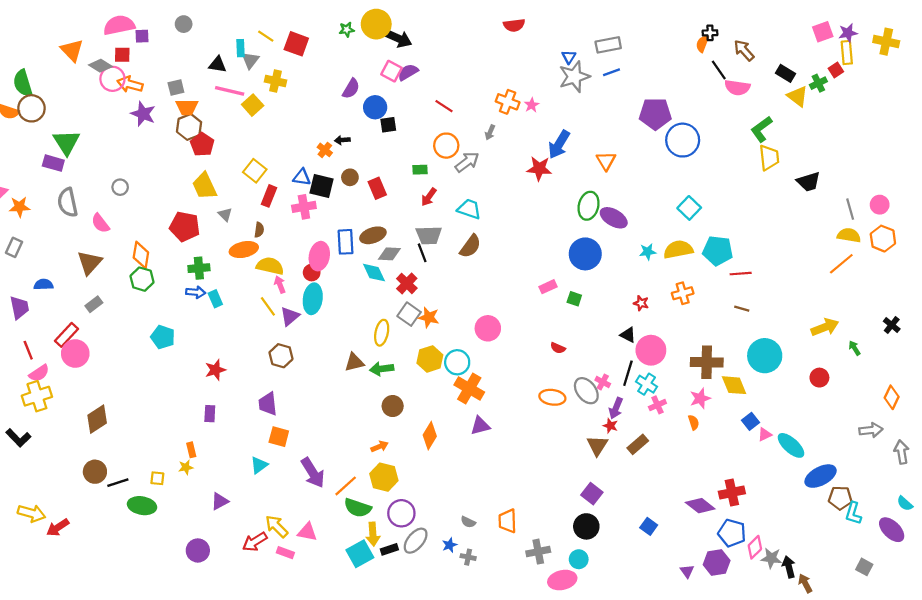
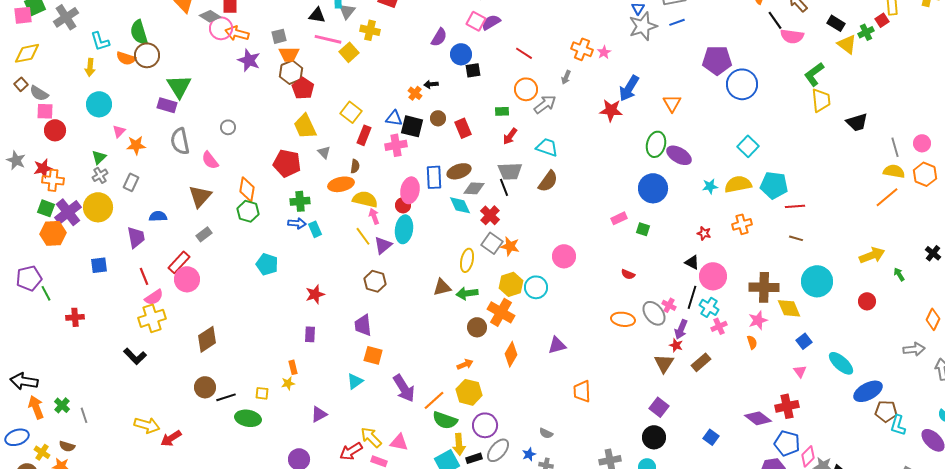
orange cross: (469, 389) -> (501, 312), moved
pink triangle: (765, 434) -> (800, 371), moved, turned -40
orange trapezoid: (508, 521) -> (582, 391), moved

